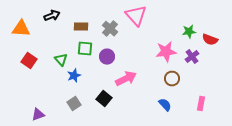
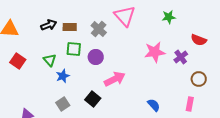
black arrow: (52, 16) -> (49, 25), moved
green star: (189, 32) -> (169, 17), moved
brown circle: (172, 79) -> (199, 79), moved

